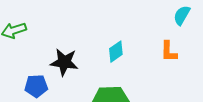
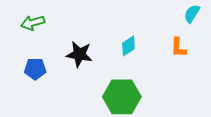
blue pentagon: (36, 86) -> (35, 69), moved

